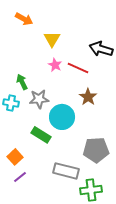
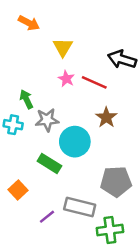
purple line: (20, 177) -> (47, 217), moved

